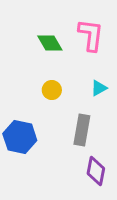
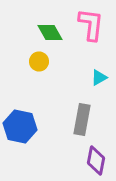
yellow circle: (52, 90) -> (39, 62), moved

